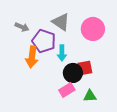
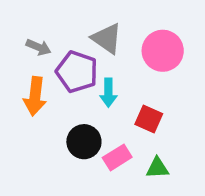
orange arrow: (32, 57) -> (35, 96), moved
red square: (85, 68) -> (149, 119), turned 35
black circle: (73, 73) -> (84, 142), moved

